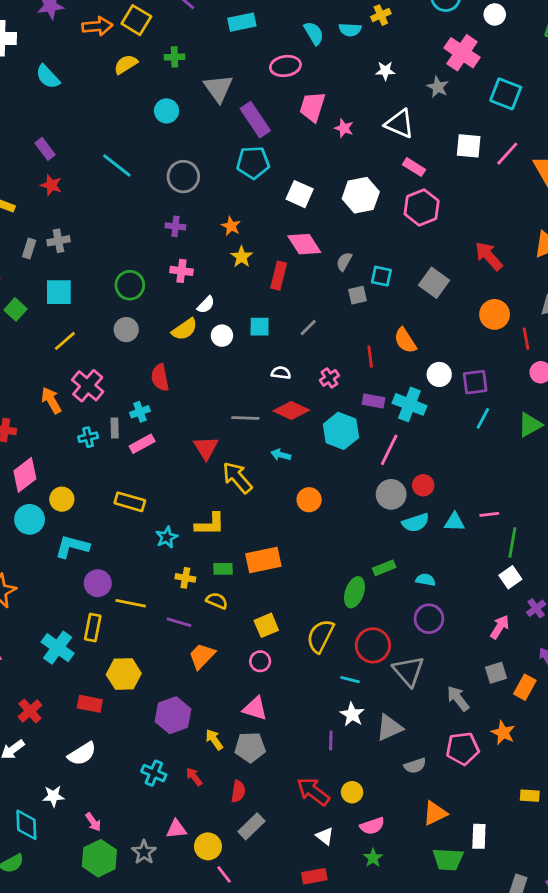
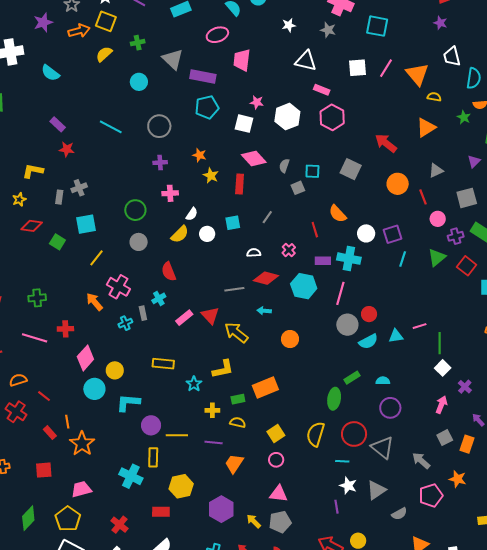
purple rectangle: (255, 120) -> (203, 77), turned -35
pink star: (344, 128) -> (257, 102), moved
pink rectangle: (142, 444) -> (184, 318), moved

